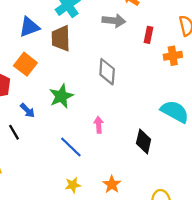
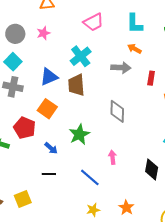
black line: (14, 132) -> (49, 174), moved, turned -56

